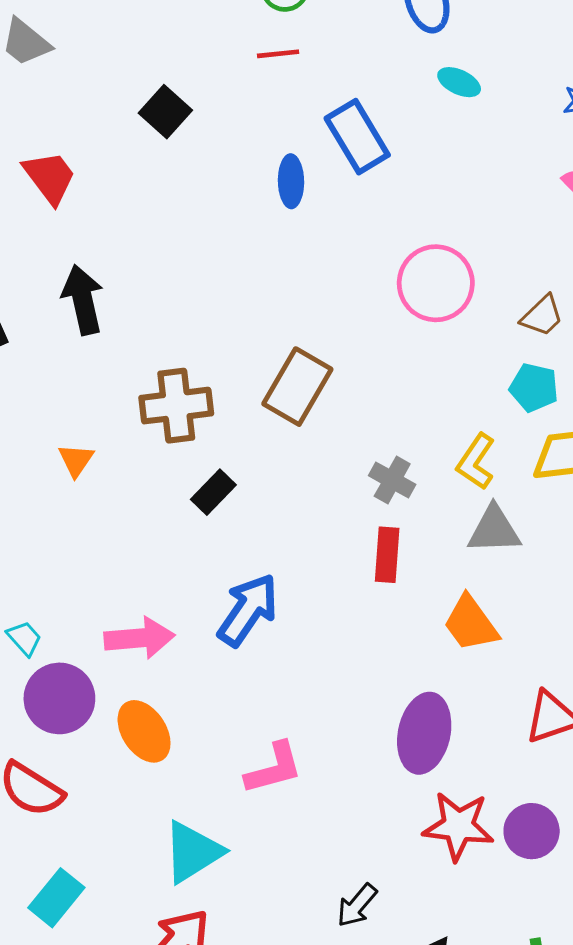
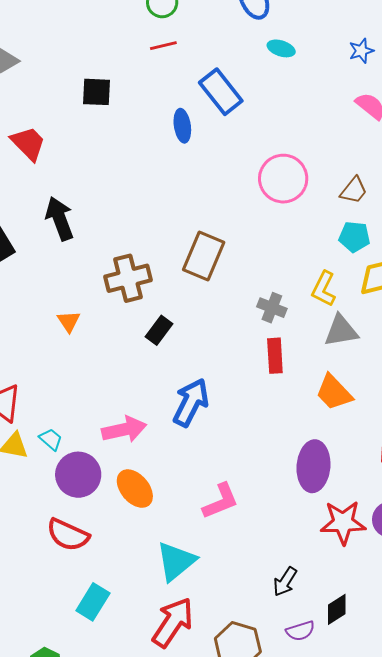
black square: (165, 112) -> (96, 92), turned -32

